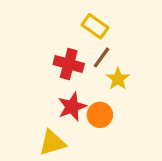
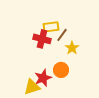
yellow rectangle: (95, 26) -> (51, 27), moved, turned -42
red star: (72, 107) -> (43, 78), moved

